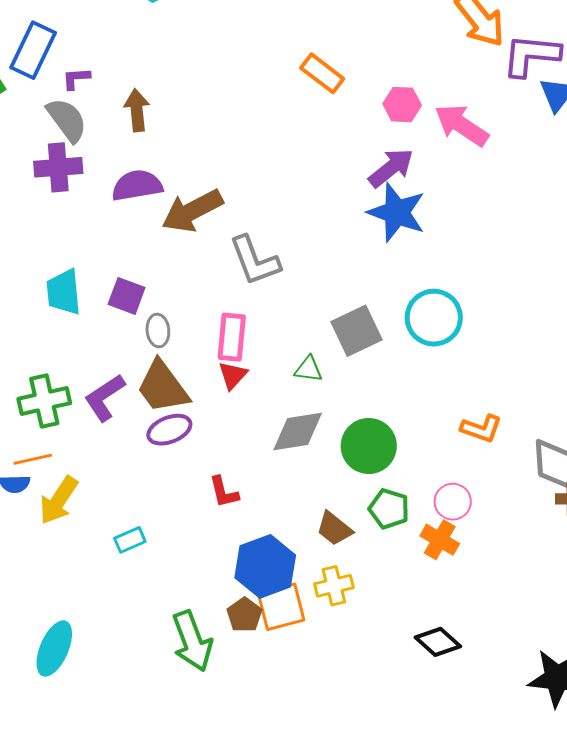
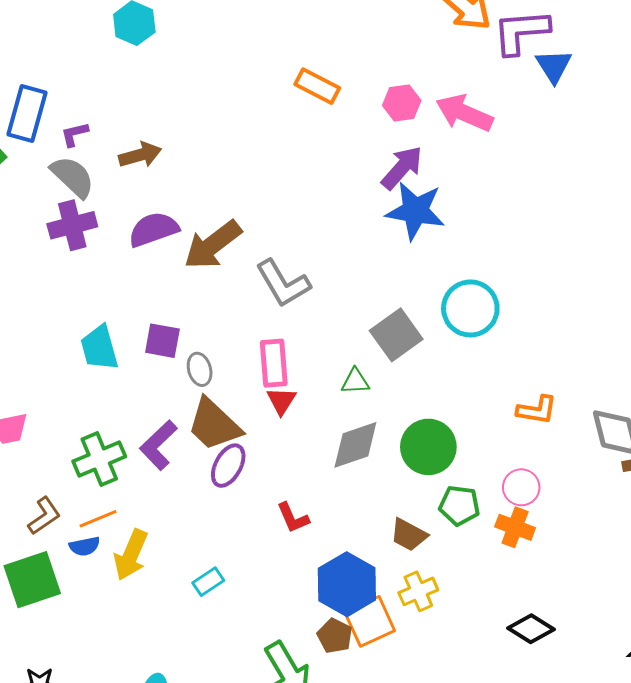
brown arrow: (137, 110) -> (140, 155), turned 90
purple ellipse: (169, 430) -> (228, 466), turned -30

